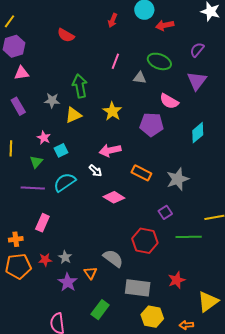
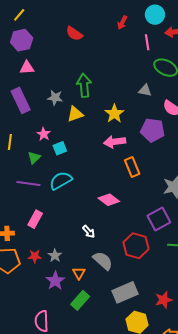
pink line: (115, 61) -> (147, 42), moved, turned -35
gray triangle: (140, 78) -> (145, 90), moved
purple rectangle: (18, 106) -> (21, 100), size x1.4
pink arrow: (110, 150) -> (115, 142), moved
white arrow: (95, 171) -> (89, 232), moved
orange rectangle: (141, 173) -> (132, 167), moved, turned 36
purple square: (165, 212) -> (159, 219), size x1.6
red star: (177, 280) -> (164, 300), moved
gray rectangle: (138, 288) -> (125, 292), turned -35
green rectangle: (100, 310) -> (80, 300), moved

